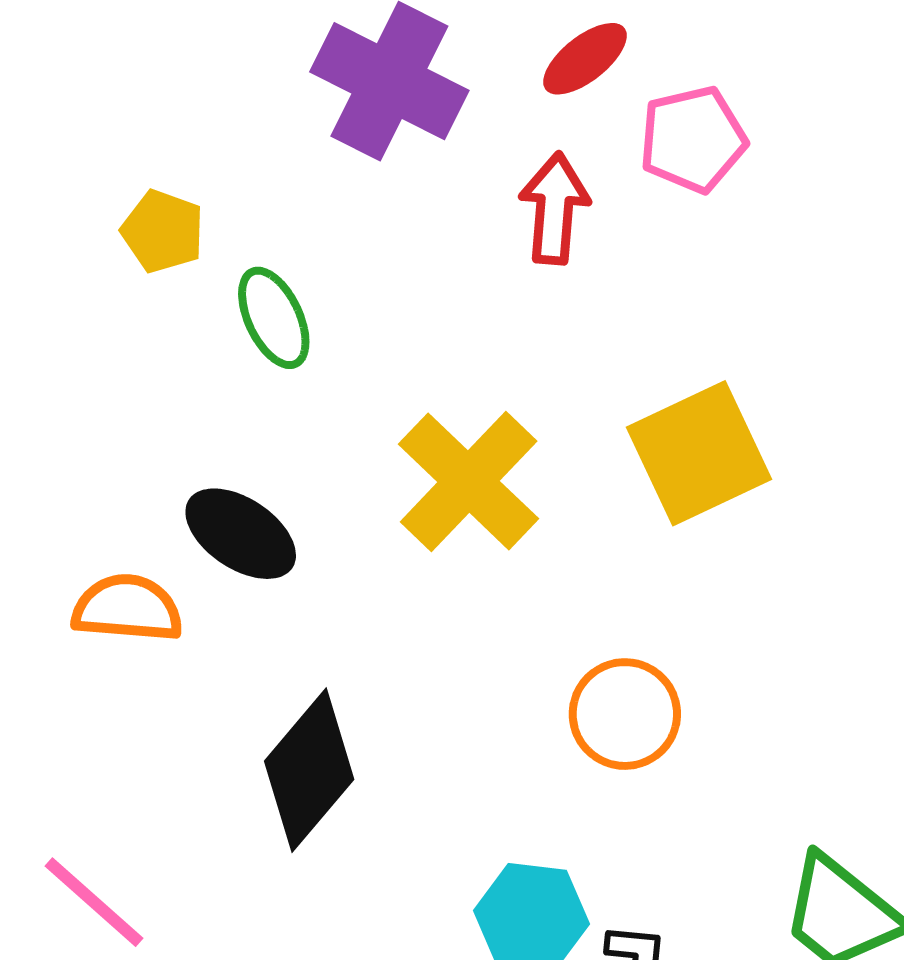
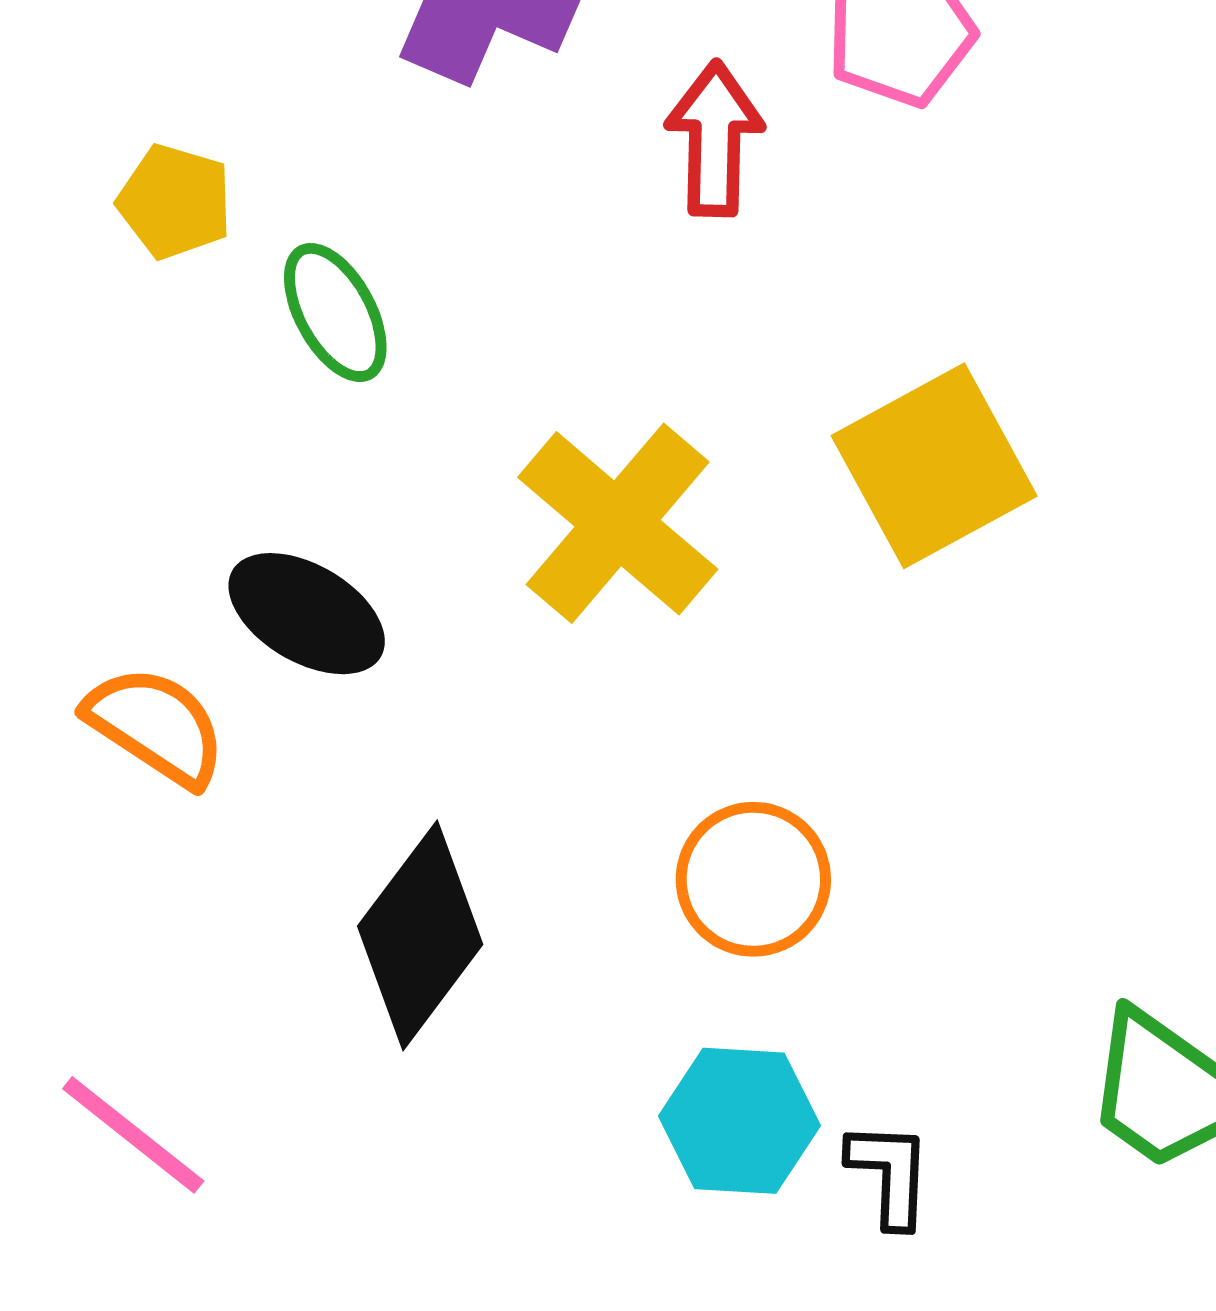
orange semicircle: (127, 608) -> (156, 726), turned 32
orange circle: (625, 714) -> (753, 879), moved

